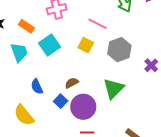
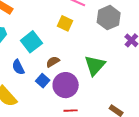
cyan square: (50, 45) -> (31, 42), moved
gray hexagon: (119, 50) -> (109, 18), moved

